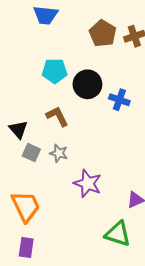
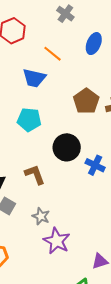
cyan pentagon: (55, 71) -> (29, 120), moved
gray star: (59, 153) -> (41, 216), moved

